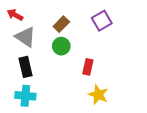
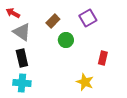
green circle: (61, 46) -> (66, 40), moved
red rectangle: (88, 67) -> (103, 58), moved

